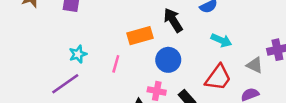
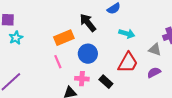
cyan star: (78, 54) -> (16, 38), moved
pink line: (116, 64) -> (58, 62), moved, turned -32

